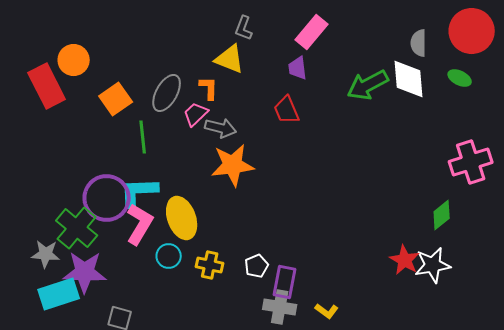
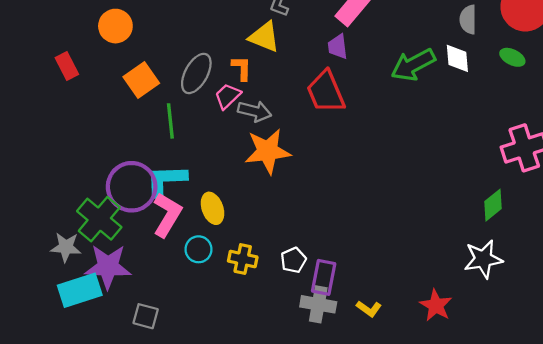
orange circle: (74, 60) -> (115, 26), moved
white diamond: (409, 79) -> (457, 58), size x0.7
red rectangle: (47, 86) -> (67, 66), size x0.6
red trapezoid: (287, 110) -> (326, 92), size x1.4
yellow ellipse: (182, 218) -> (213, 208), size x0.7
red star: (405, 260) -> (436, 305), moved

